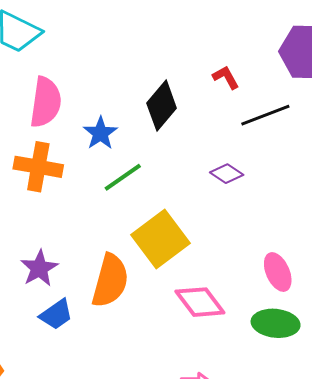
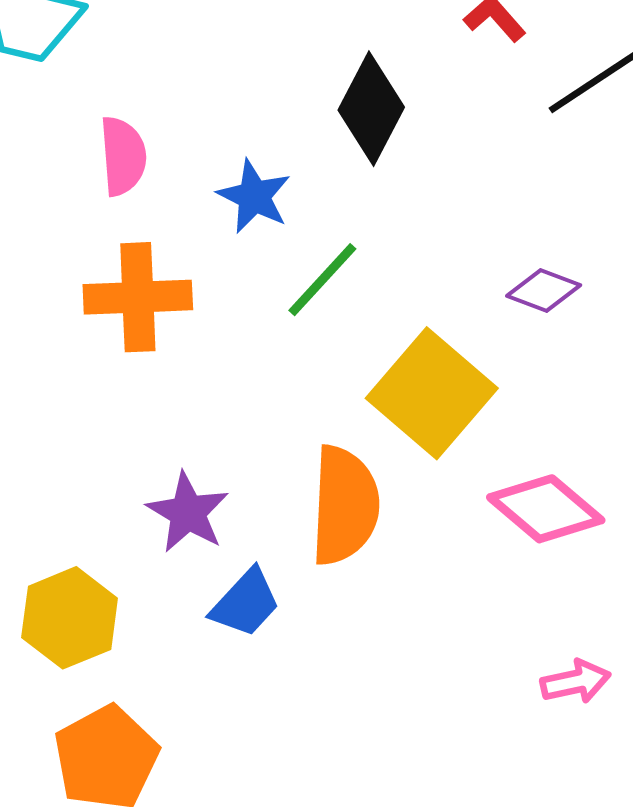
pink semicircle: (46, 102) -> (123, 156), size x0.7
purple diamond: (227, 174) -> (544, 291), moved

